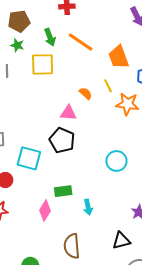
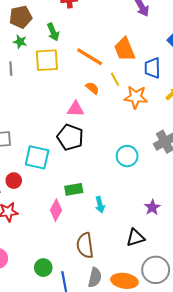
orange line: (80, 42) -> (90, 57), moved

